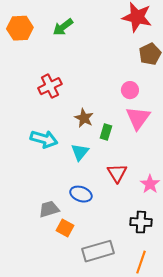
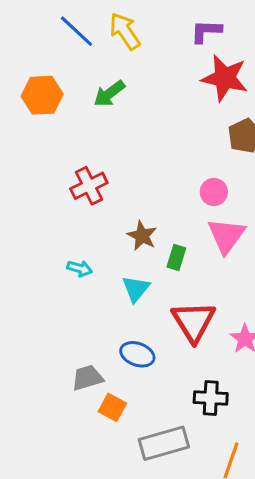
cyan arrow: (44, 139) -> (80, 268), size x0.6
red triangle: (117, 173) -> (194, 322), size x1.4
black cross: (141, 222) -> (211, 398), moved

